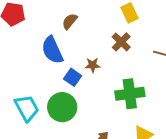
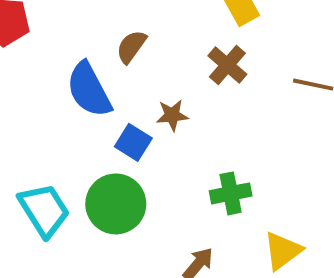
brown semicircle: (70, 21) -> (131, 47), moved
green cross: (130, 94) -> (231, 193), moved, size x0.7

